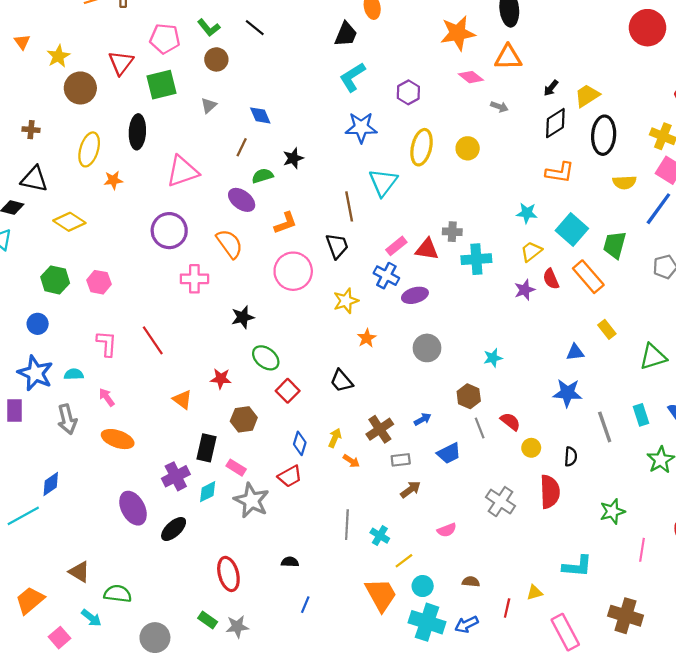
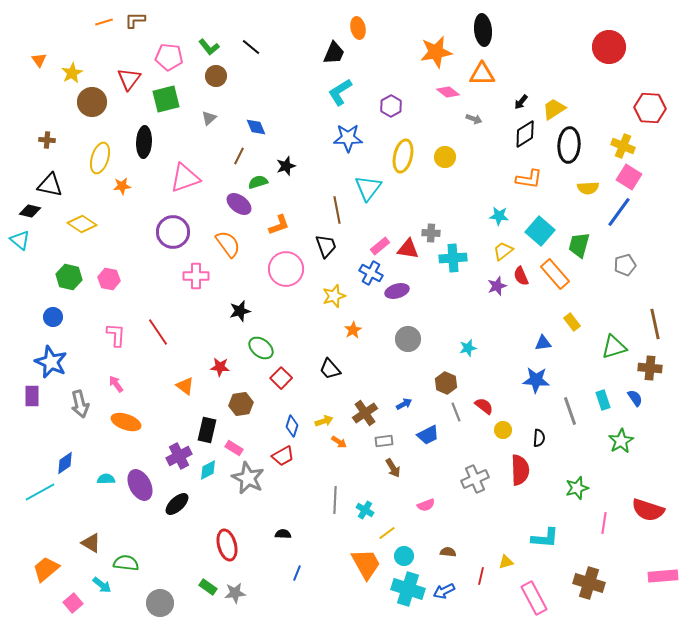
cyan semicircle: (74, 374) -> (106, 479), moved
yellow arrow: (335, 438) -> (324, 421), turned 48
brown arrow: (411, 489) -> (393, 468), turned 96
gray cross: (500, 502) -> (475, 479), turned 32

